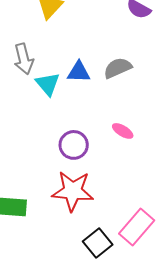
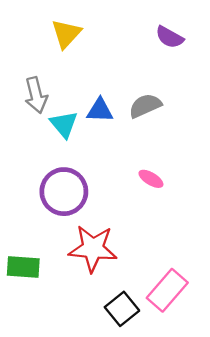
purple circle: (74, 145) -> (64, 192), moved, size x1.4

